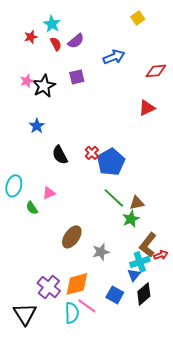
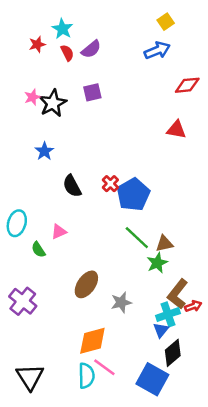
blue arrow: (114, 57) -> (157, 50), moved
red triangle: (147, 108) -> (176, 130), turned 36
purple cross: (49, 287) -> (23, 301), moved
blue square: (115, 295) -> (152, 379), moved, size x1.5

